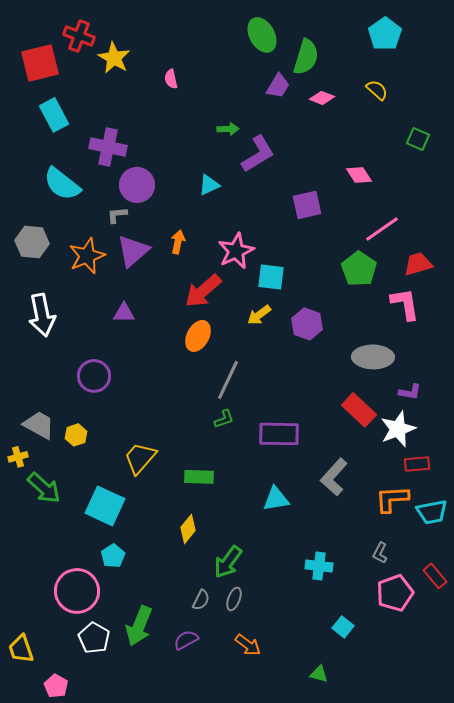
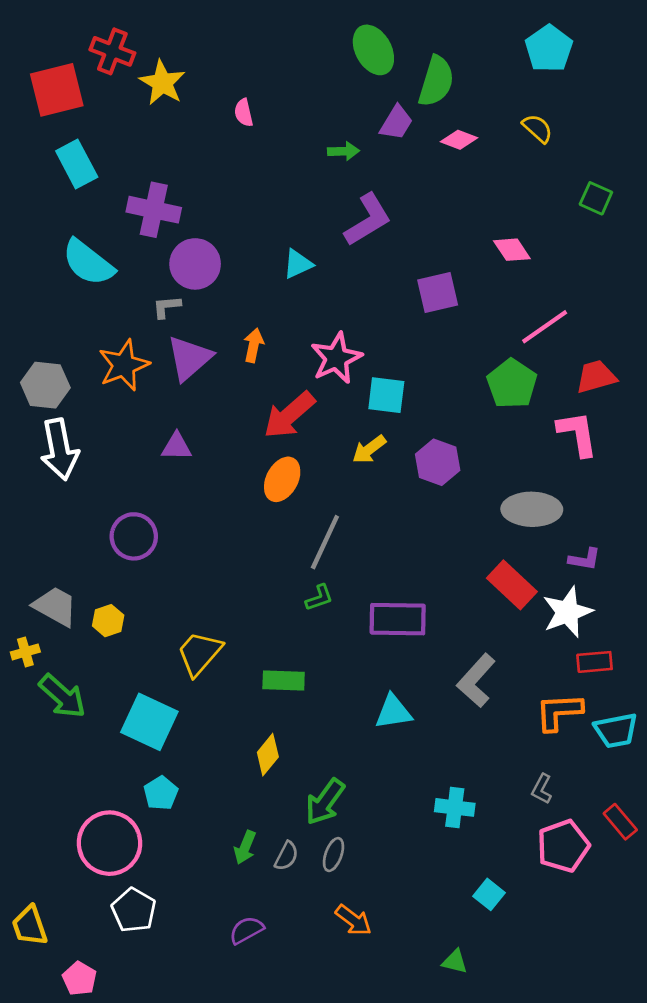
green arrow: (228, 129) -> (343, 151), moved
gray hexagon: (32, 242) -> (45, 385), moved
green arrow: (139, 626) -> (245, 847), moved, size x0.6
purple semicircle: (186, 640) -> (246, 930), moved

